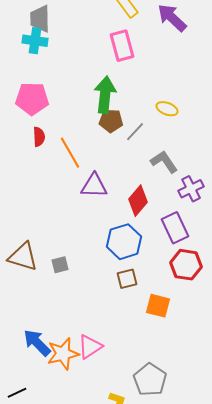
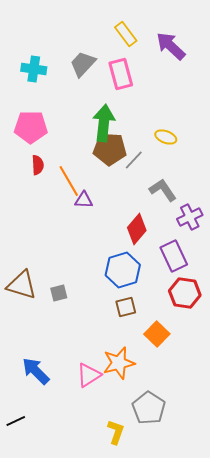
gray trapezoid: (40, 19) -> (83, 64), moved, turned 44
brown pentagon: (111, 121) -> (110, 149), size x1.4
purple triangle: (94, 186) -> (84, 200), moved, size x0.7
orange square: (158, 306) -> (157, 334), turned 30
orange star: (63, 354) -> (119, 363), moved

